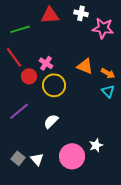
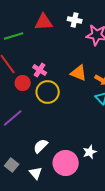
white semicircle: (51, 121) -> (41, 146), moved
white triangle: (37, 159) -> (36, 173), moved

